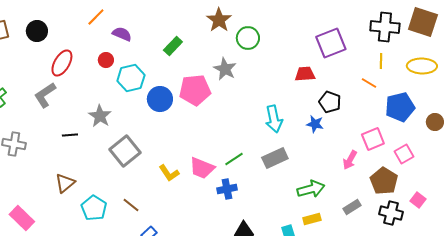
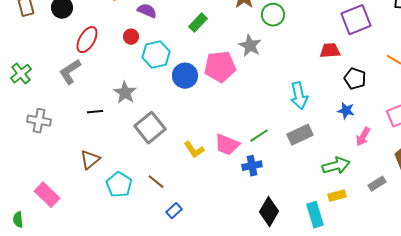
blue star: (315, 124) -> (346, 111), moved
pink arrow: (350, 160) -> (363, 137), moved

